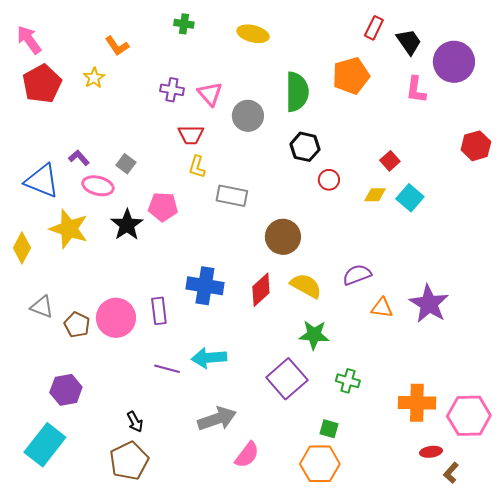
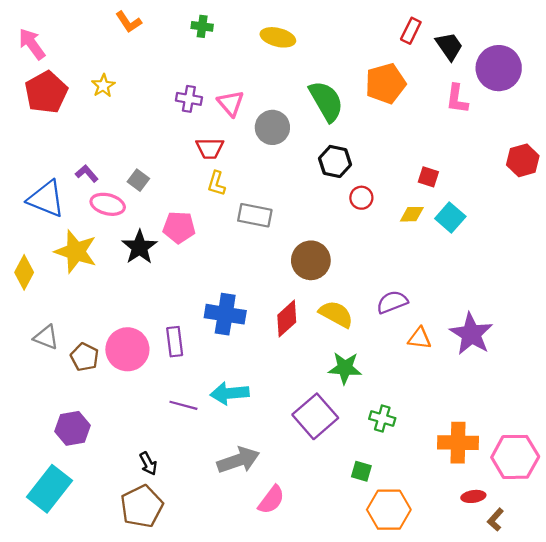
orange L-shape: (117, 46) -> (129, 22), moved
green semicircle: (297, 92) -> (326, 101), turned -30
red square: (390, 161) -> (428, 177), turned -30
orange hexagon: (320, 464) -> (389, 510), moved

